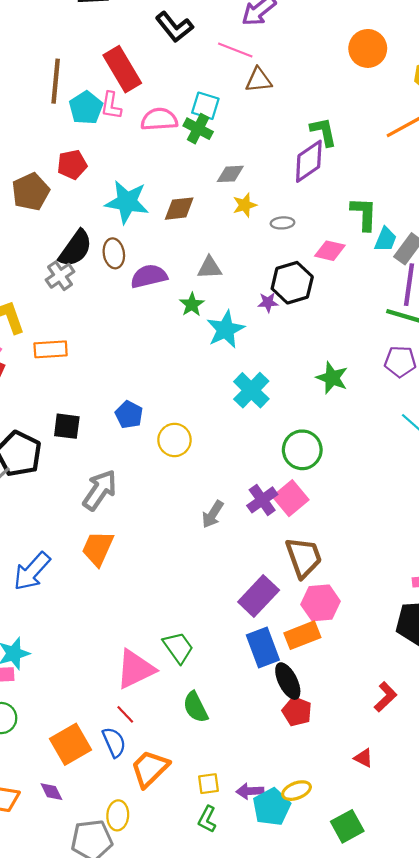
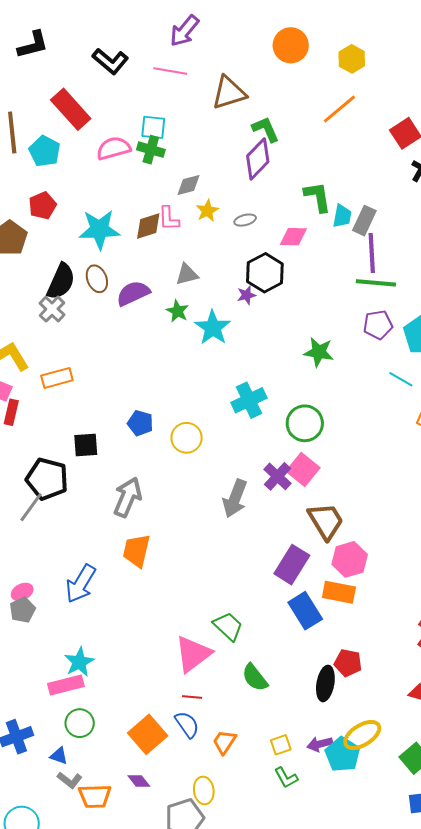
brown triangle: (259, 80) -> (229, 93), moved, size x1.4
pink L-shape: (111, 106) -> (169, 218), moved
cyan cross: (251, 390) -> (249, 400), moved, turned 32
gray arrow: (213, 514) -> (235, 498), size x1.4
orange rectangle: (302, 635) -> (339, 592), turned 44
black ellipse: (288, 681) -> (325, 683), moved, turned 48
red line: (125, 714) -> (192, 697), turned -30
orange trapezoid: (150, 769) -> (224, 742), size x0.7
yellow ellipse: (297, 791) -> (362, 735), size x1.4
green L-shape: (207, 819) -> (286, 778), turned -45

